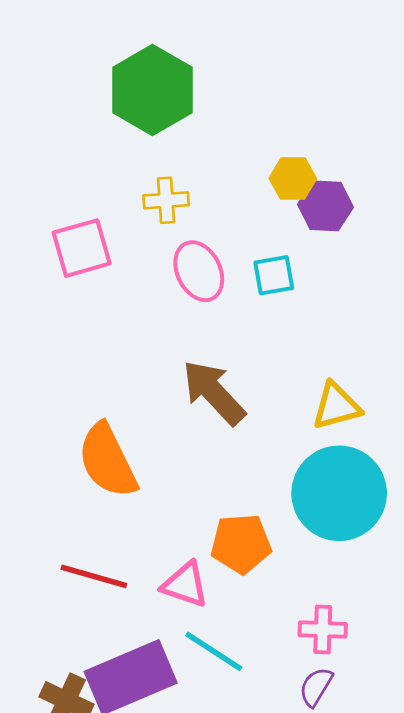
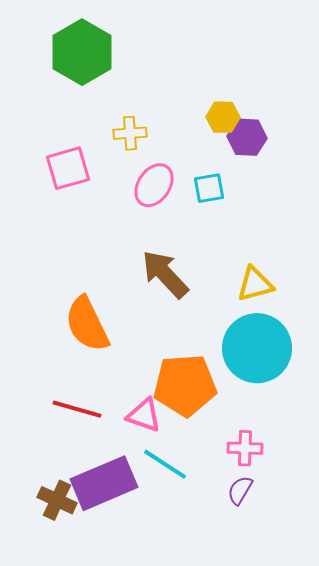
green hexagon: (152, 90) -> (82, 52), moved
pink ellipse: (199, 271) -> (154, 185), turned 60
orange pentagon: (241, 544) -> (185, 385), size x1.4

